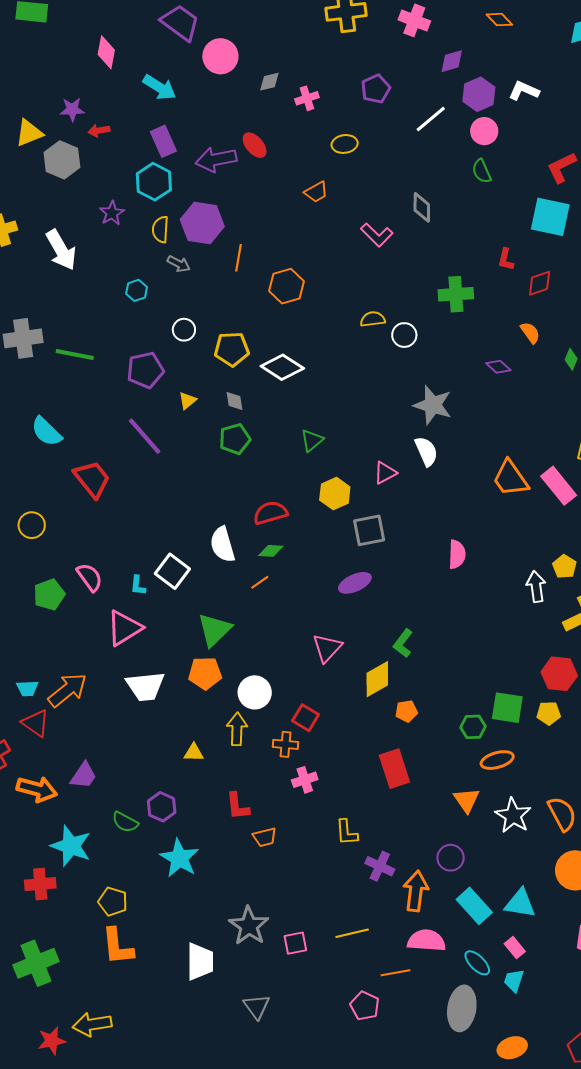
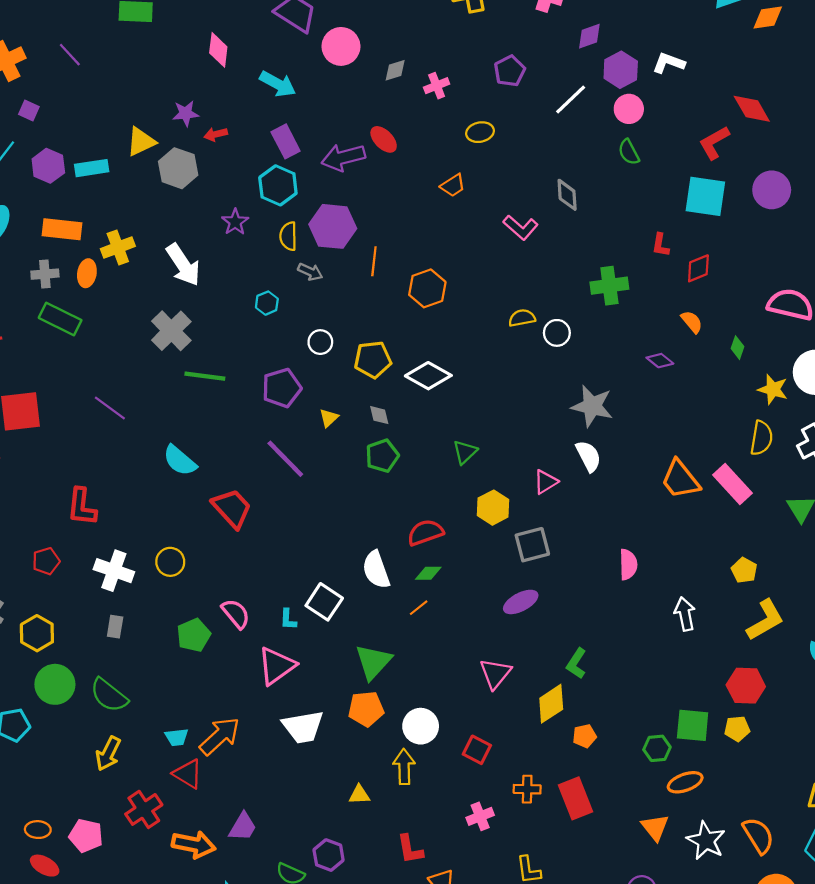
gray cross: (23, 338) -> (171, 331), moved, turned -33
white arrow: (536, 587) -> (685, 614), moved
orange cross: (286, 744) -> (527, 789), moved

